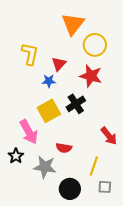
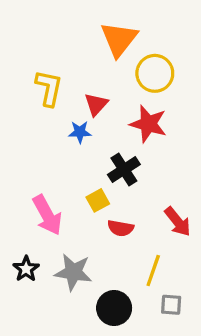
yellow square: (49, 111) -> (98, 200), moved, size x0.6
red semicircle: (64, 148) -> (121, 228), moved
black star: (16, 156) -> (26, 269), moved

